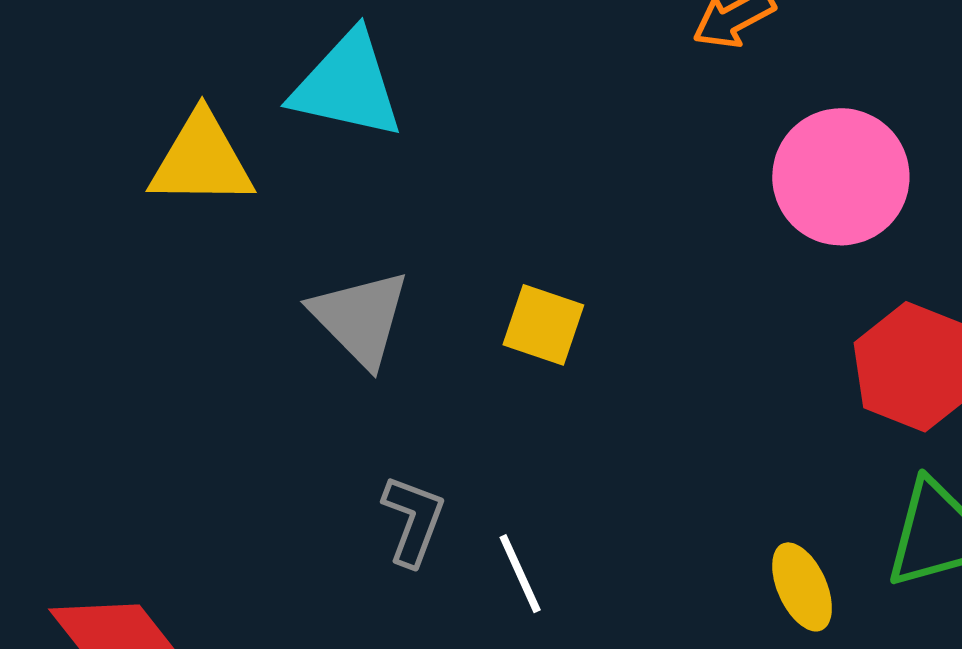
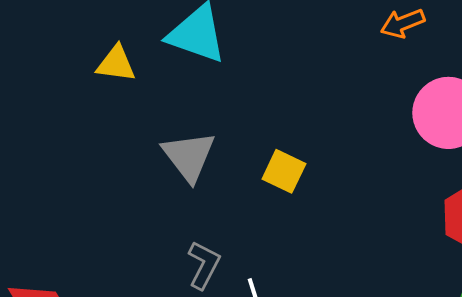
yellow triangle: (201, 160) -> (116, 64), size x0.7

